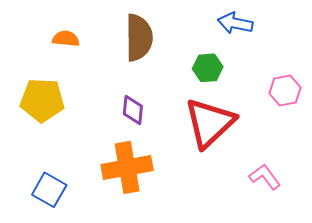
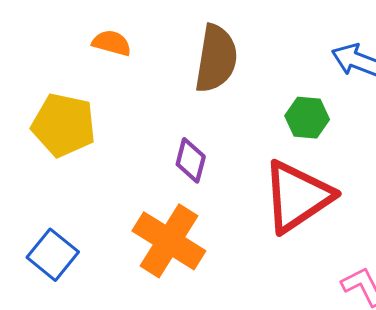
orange cross: (127, 167) -> (169, 241), turned 33

